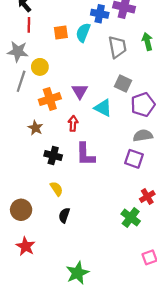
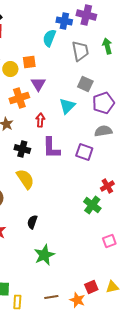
orange square: (61, 33) -> (29, 62), moved
purple triangle: (80, 91) -> (38, 84), moved
cyan triangle: (103, 108) -> (67, 106), turned 48
purple square: (134, 159) -> (84, 152), moved
yellow semicircle: (56, 189) -> (25, 179), size x1.5
black semicircle: (64, 215) -> (32, 222), moved

